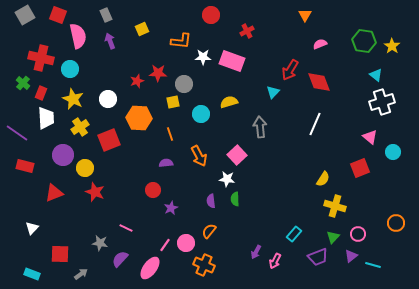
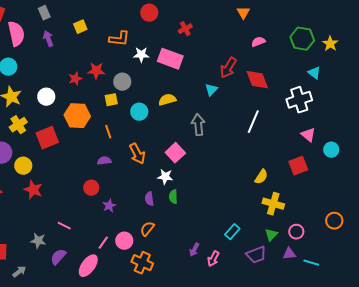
white cross: (382, 102) -> (299, 100), moved
purple triangle: (351, 256) -> (289, 254), turned 32

